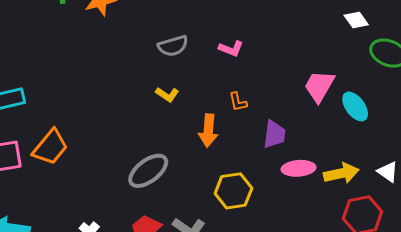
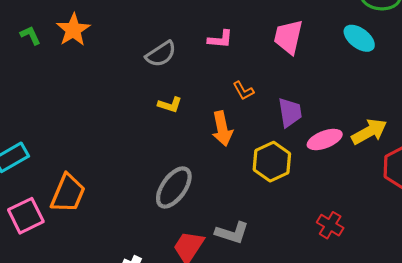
pink trapezoid: (319, 86) -> (288, 37), moved
cyan ellipse: (355, 107) -> (359, 38), moved
yellow hexagon: (233, 191) -> (272, 162), moved

